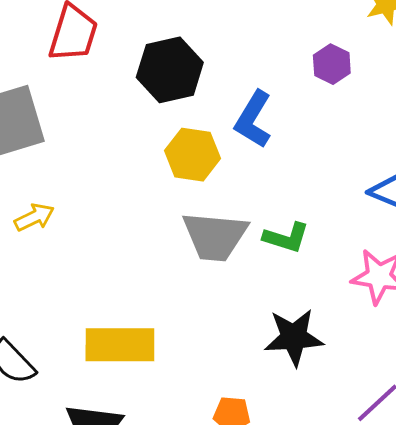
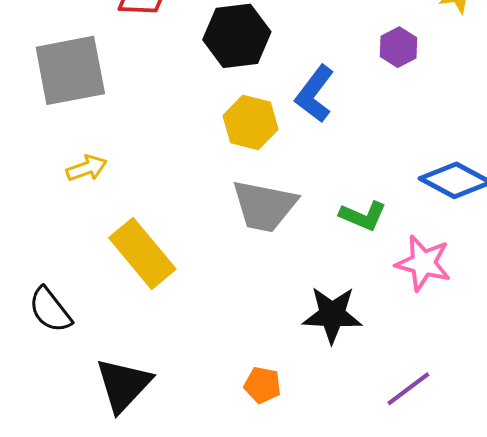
green L-shape: (286, 238) -> (363, 216), moved
yellow rectangle: (120, 345) -> (142, 253), moved, turned 44

